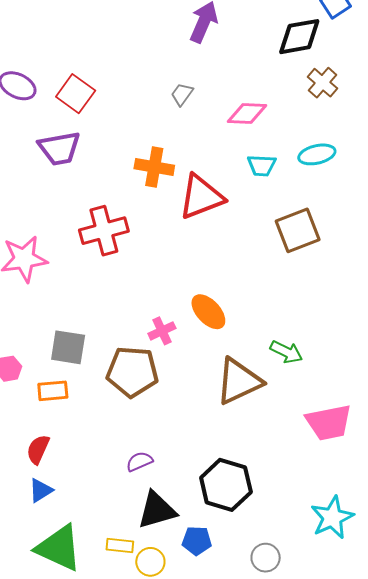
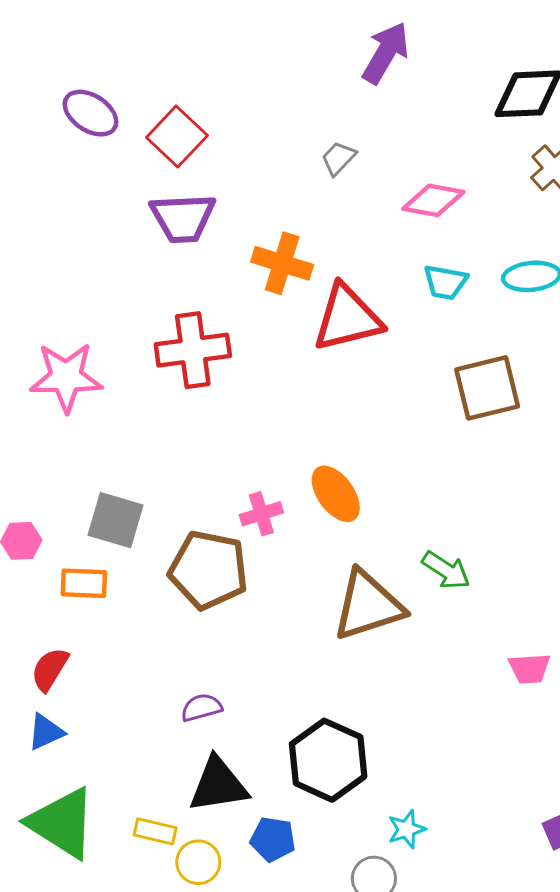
purple trapezoid: (59, 148) -> (183, 218), moved
pink trapezoid: (329, 422) -> (529, 669), moved, size x0.6
cyan star: (332, 518) -> (407, 829), moved, size x0.6

